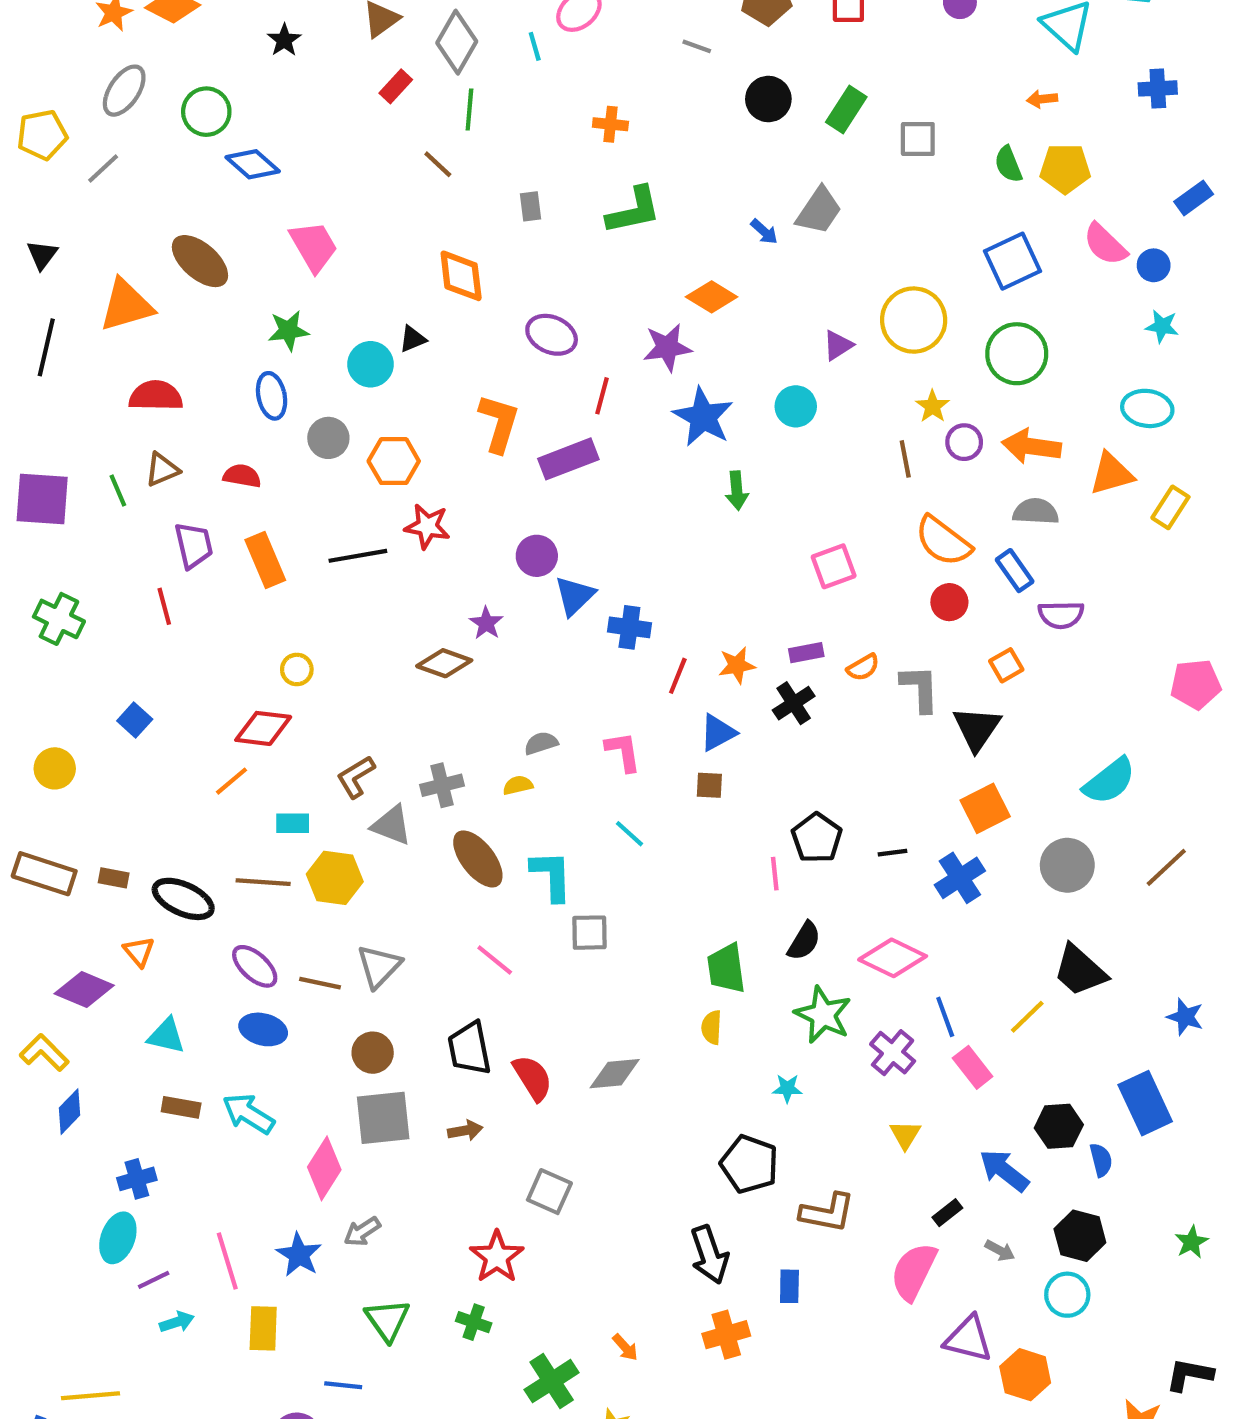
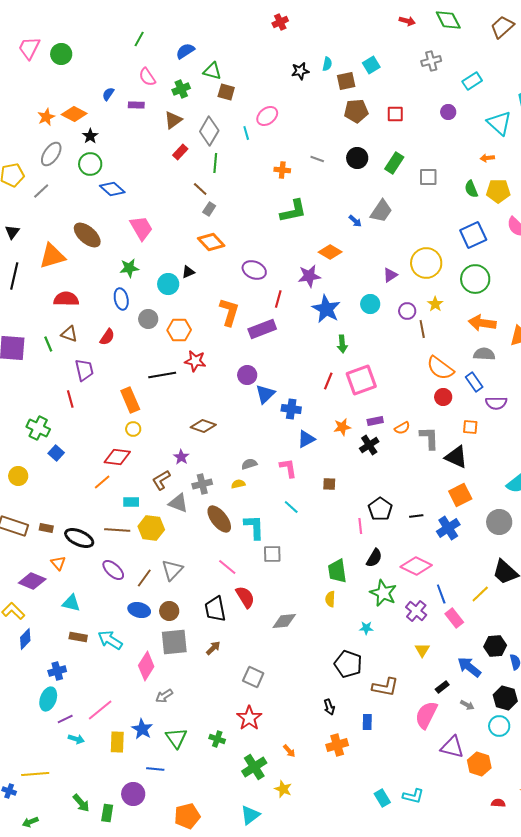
black star: (284, 40) -> (90, 136), moved
gray line: (697, 46) -> (317, 159), moved
gray rectangle: (530, 206) -> (209, 209), moved, turned 40
orange diamond: (461, 276) -> (211, 242), turned -36
purple circle: (964, 442) -> (407, 311), moved
brown triangle: (162, 469) -> (69, 334), turned 42
red semicircle: (242, 476) -> (107, 337), turned 114
orange rectangle: (265, 560) -> (130, 400), moved
pink square: (834, 566) -> (361, 380), moved, size x1.4
green cross: (59, 619) -> (38, 428), moved
purple star: (486, 623) -> (181, 457), moved
orange square: (1006, 665) -> (470, 427), turned 35
red line: (678, 676) -> (328, 381), moved
black triangle: (977, 728) -> (456, 457), turned -40
blue triangle: (718, 733) -> (306, 439), moved
brown line: (320, 983) -> (144, 578), turned -66
blue ellipse: (263, 1029) -> (139, 610), moved
red semicircle: (533, 1078) -> (245, 597), moved
brown arrow: (465, 1130) -> (213, 648), turned -35
blue star: (299, 1255) -> (142, 729), moved
black arrow: (709, 1255) -> (329, 707), size x0.6
red star: (497, 1257) -> (249, 718), moved
pink line: (227, 1261) -> (100, 710), turned 68
cyan arrow: (177, 1322) -> (76, 739), turned 35

